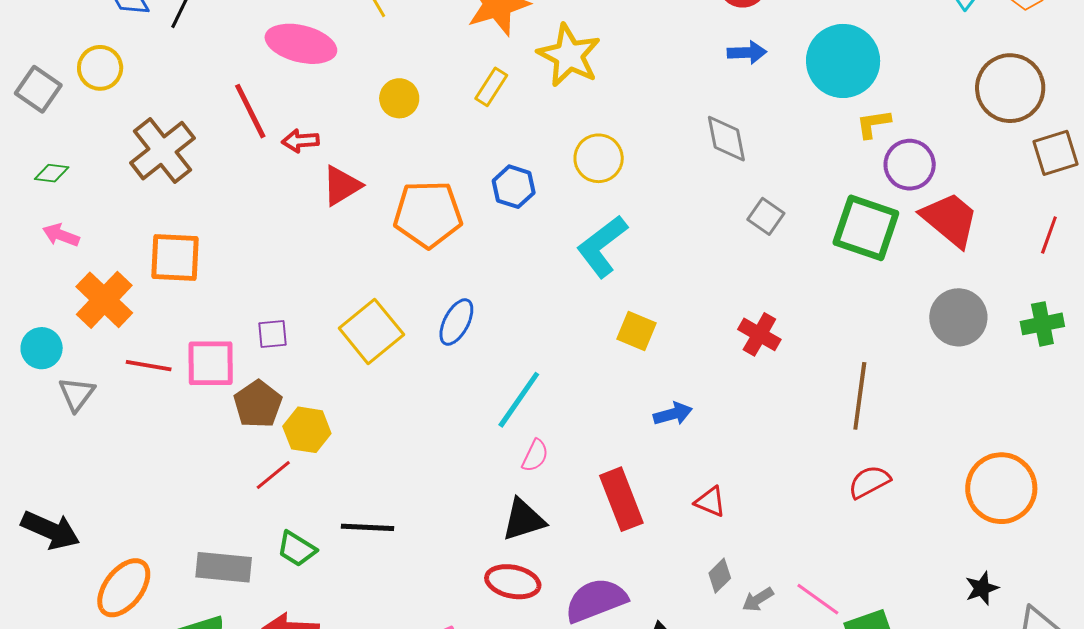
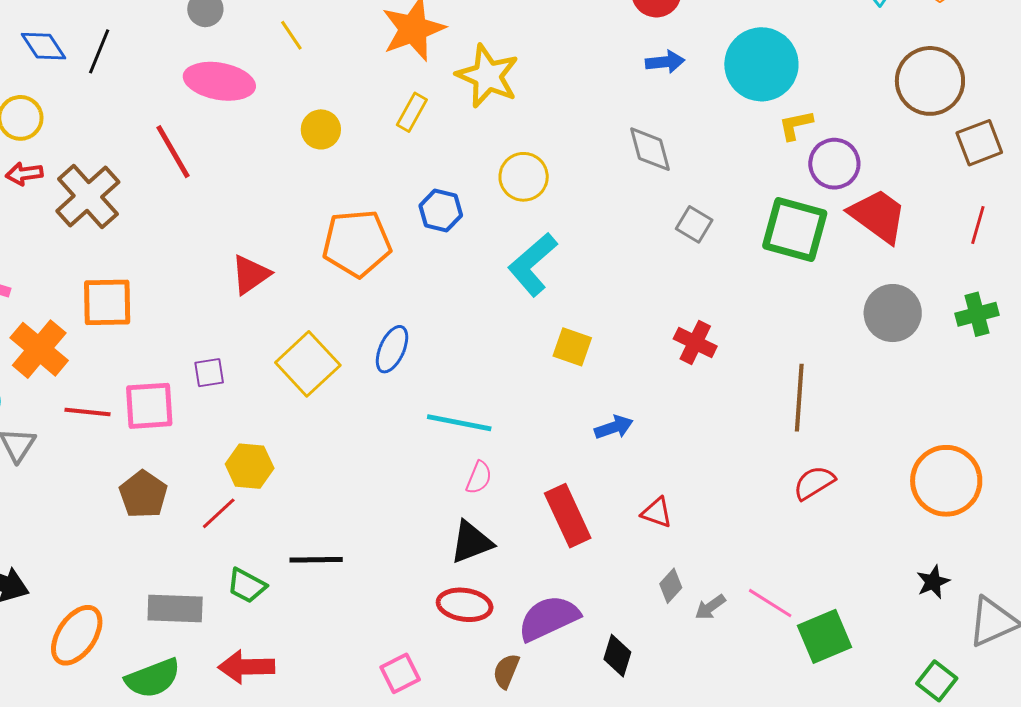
red arrow: (300, 141) -> (24, 174), moved
red triangle: (342, 186) -> (251, 275), moved
cyan line: (519, 400) -> (459, 423), turned 70
brown pentagon: (258, 404) -> (143, 494), moved

